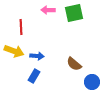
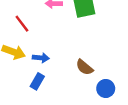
red line: (21, 27) -> (22, 24), turned -35

